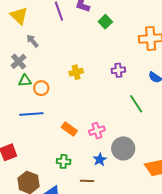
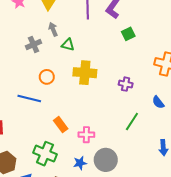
yellow cross: (76, 72) -> (85, 73), size x1.6
green triangle: (25, 81) -> (68, 45), moved
green line: (136, 104) -> (132, 121), turned 48
green cross: (64, 161) -> (45, 154), size x1.6

